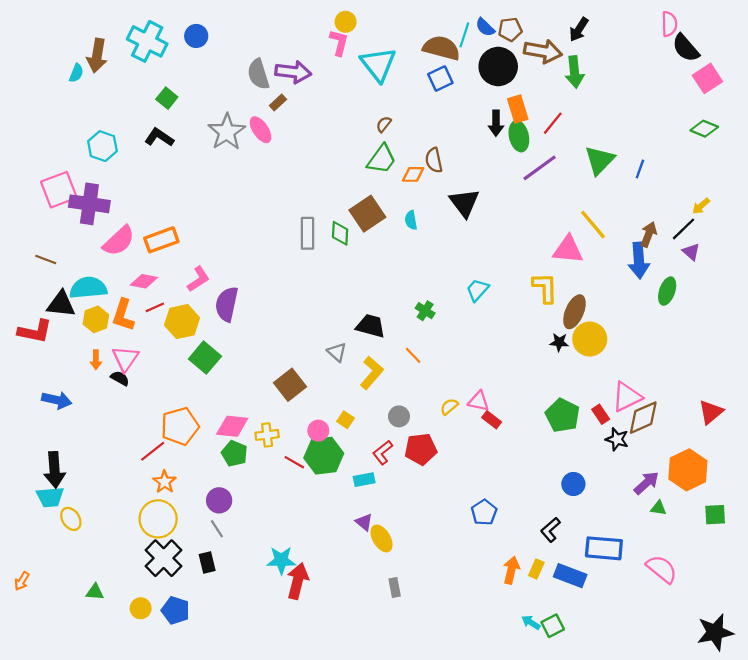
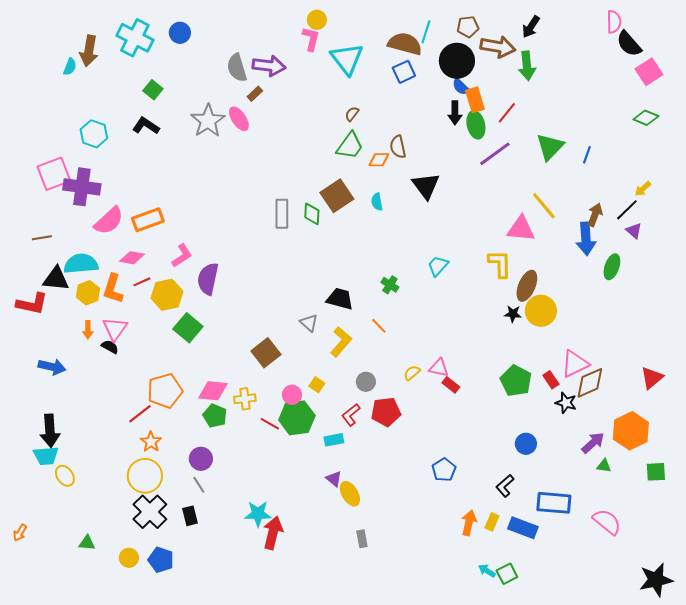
blue semicircle: (485, 27) -> (461, 87), moved
brown line: (46, 259) -> (42, 238), turned -30

